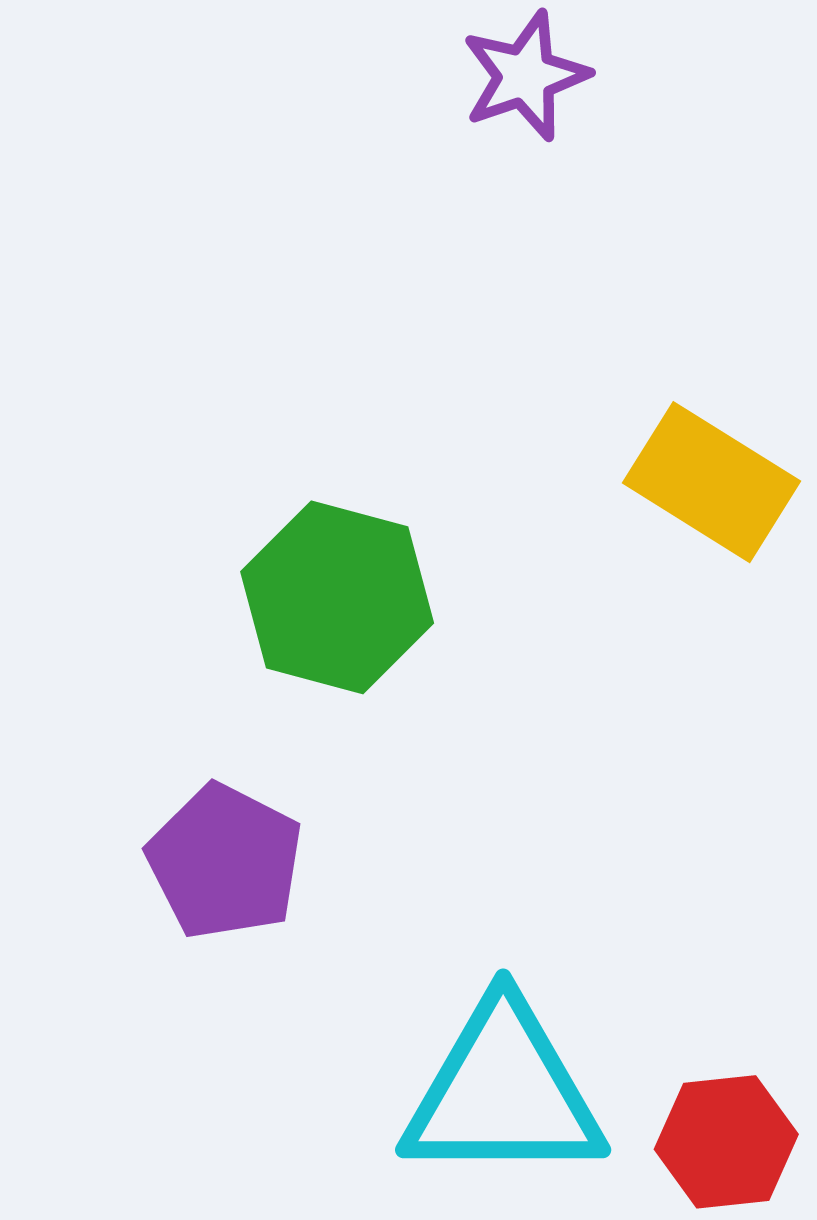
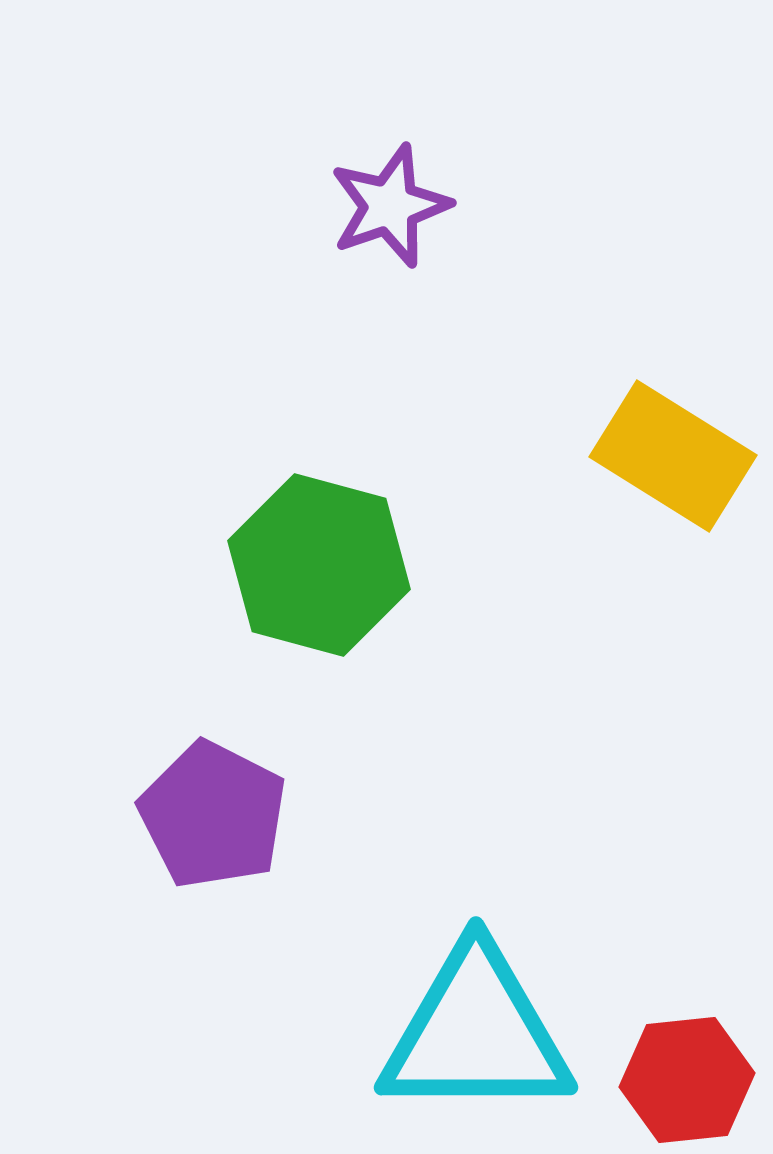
purple star: (525, 76) -> (390, 206), moved

